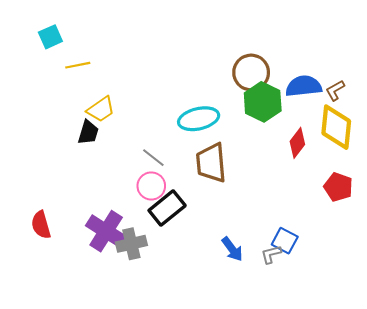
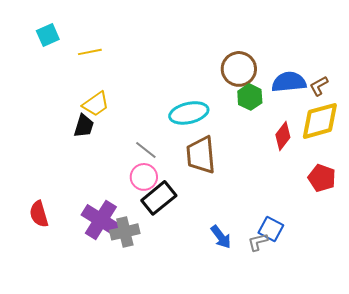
yellow line: (78, 65) -> (90, 52), moved
green hexagon: (263, 102) -> (250, 97), size x0.7
yellow diamond: (336, 127) -> (320, 121), turned 69

